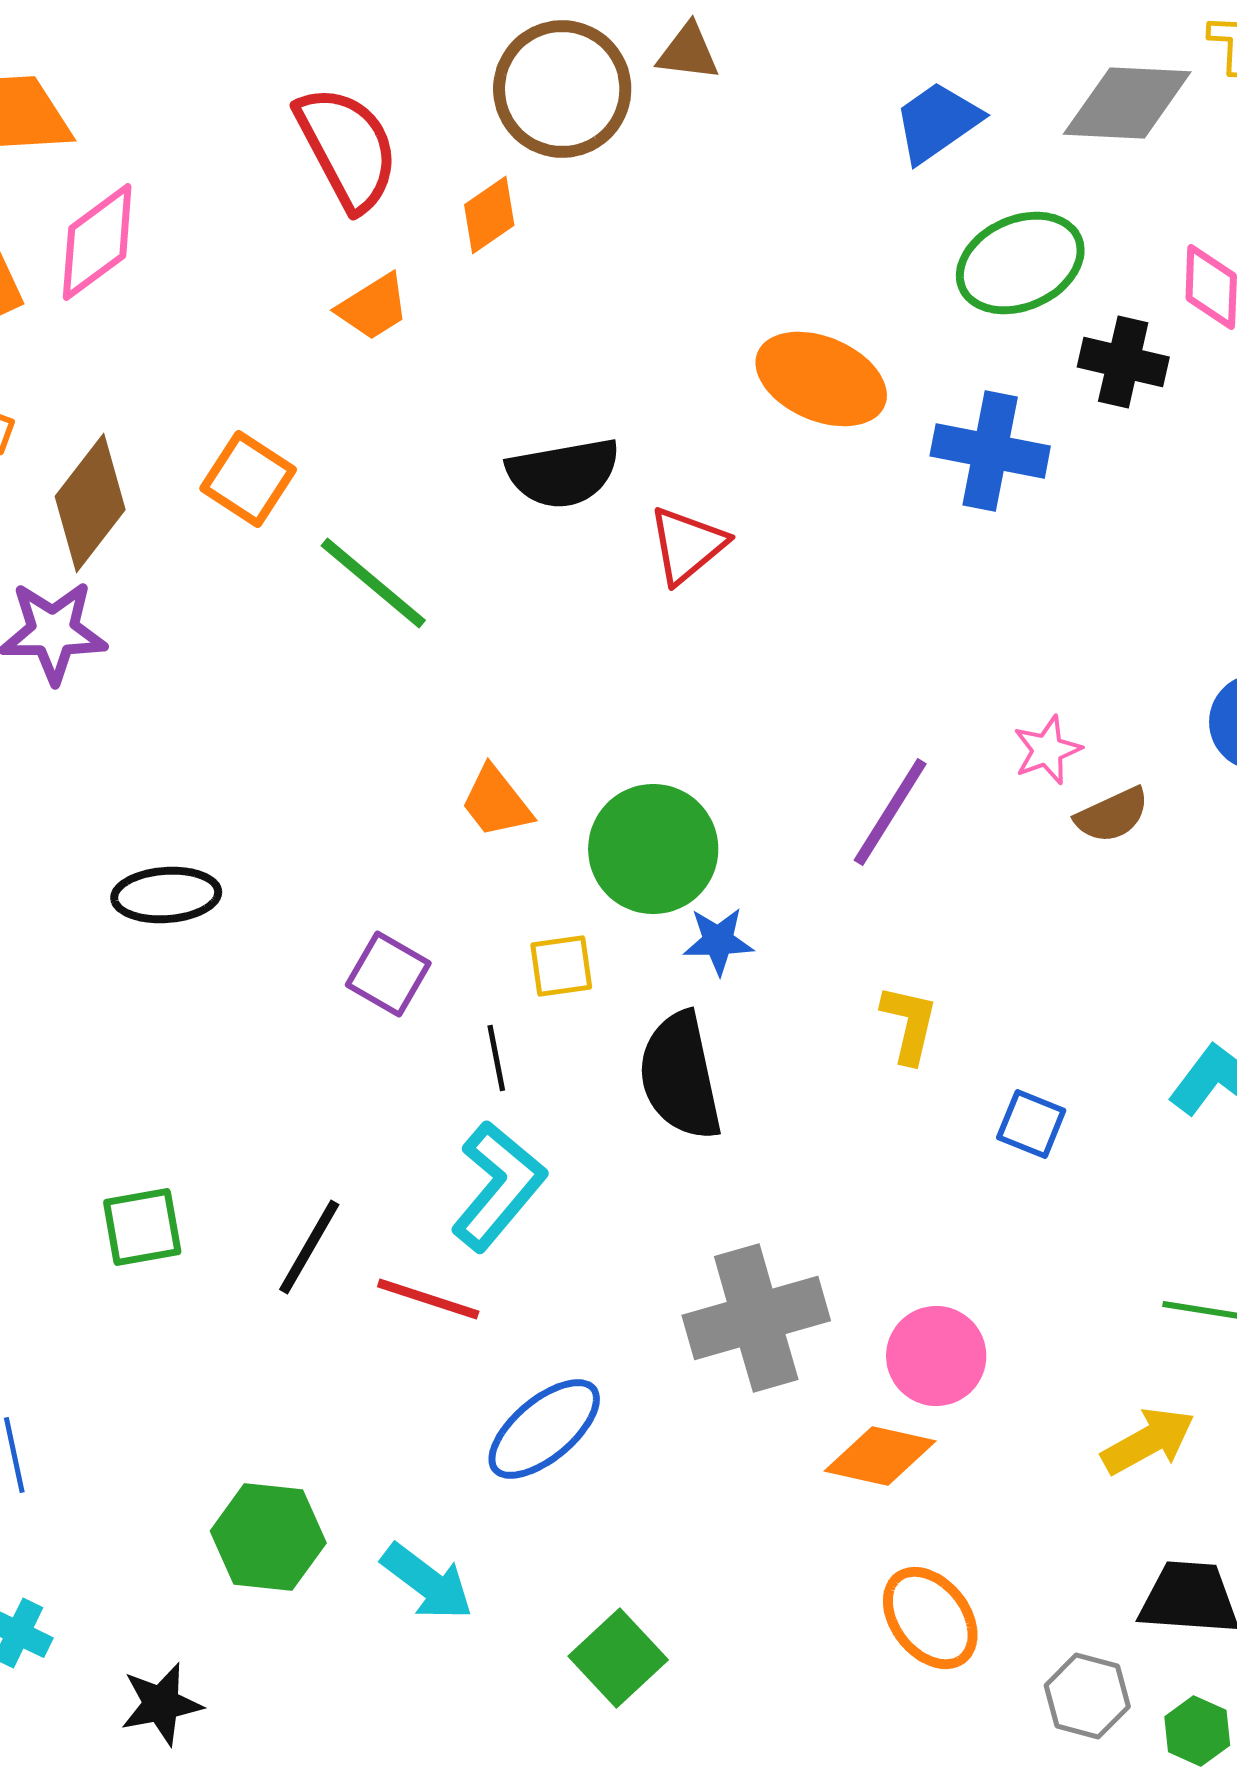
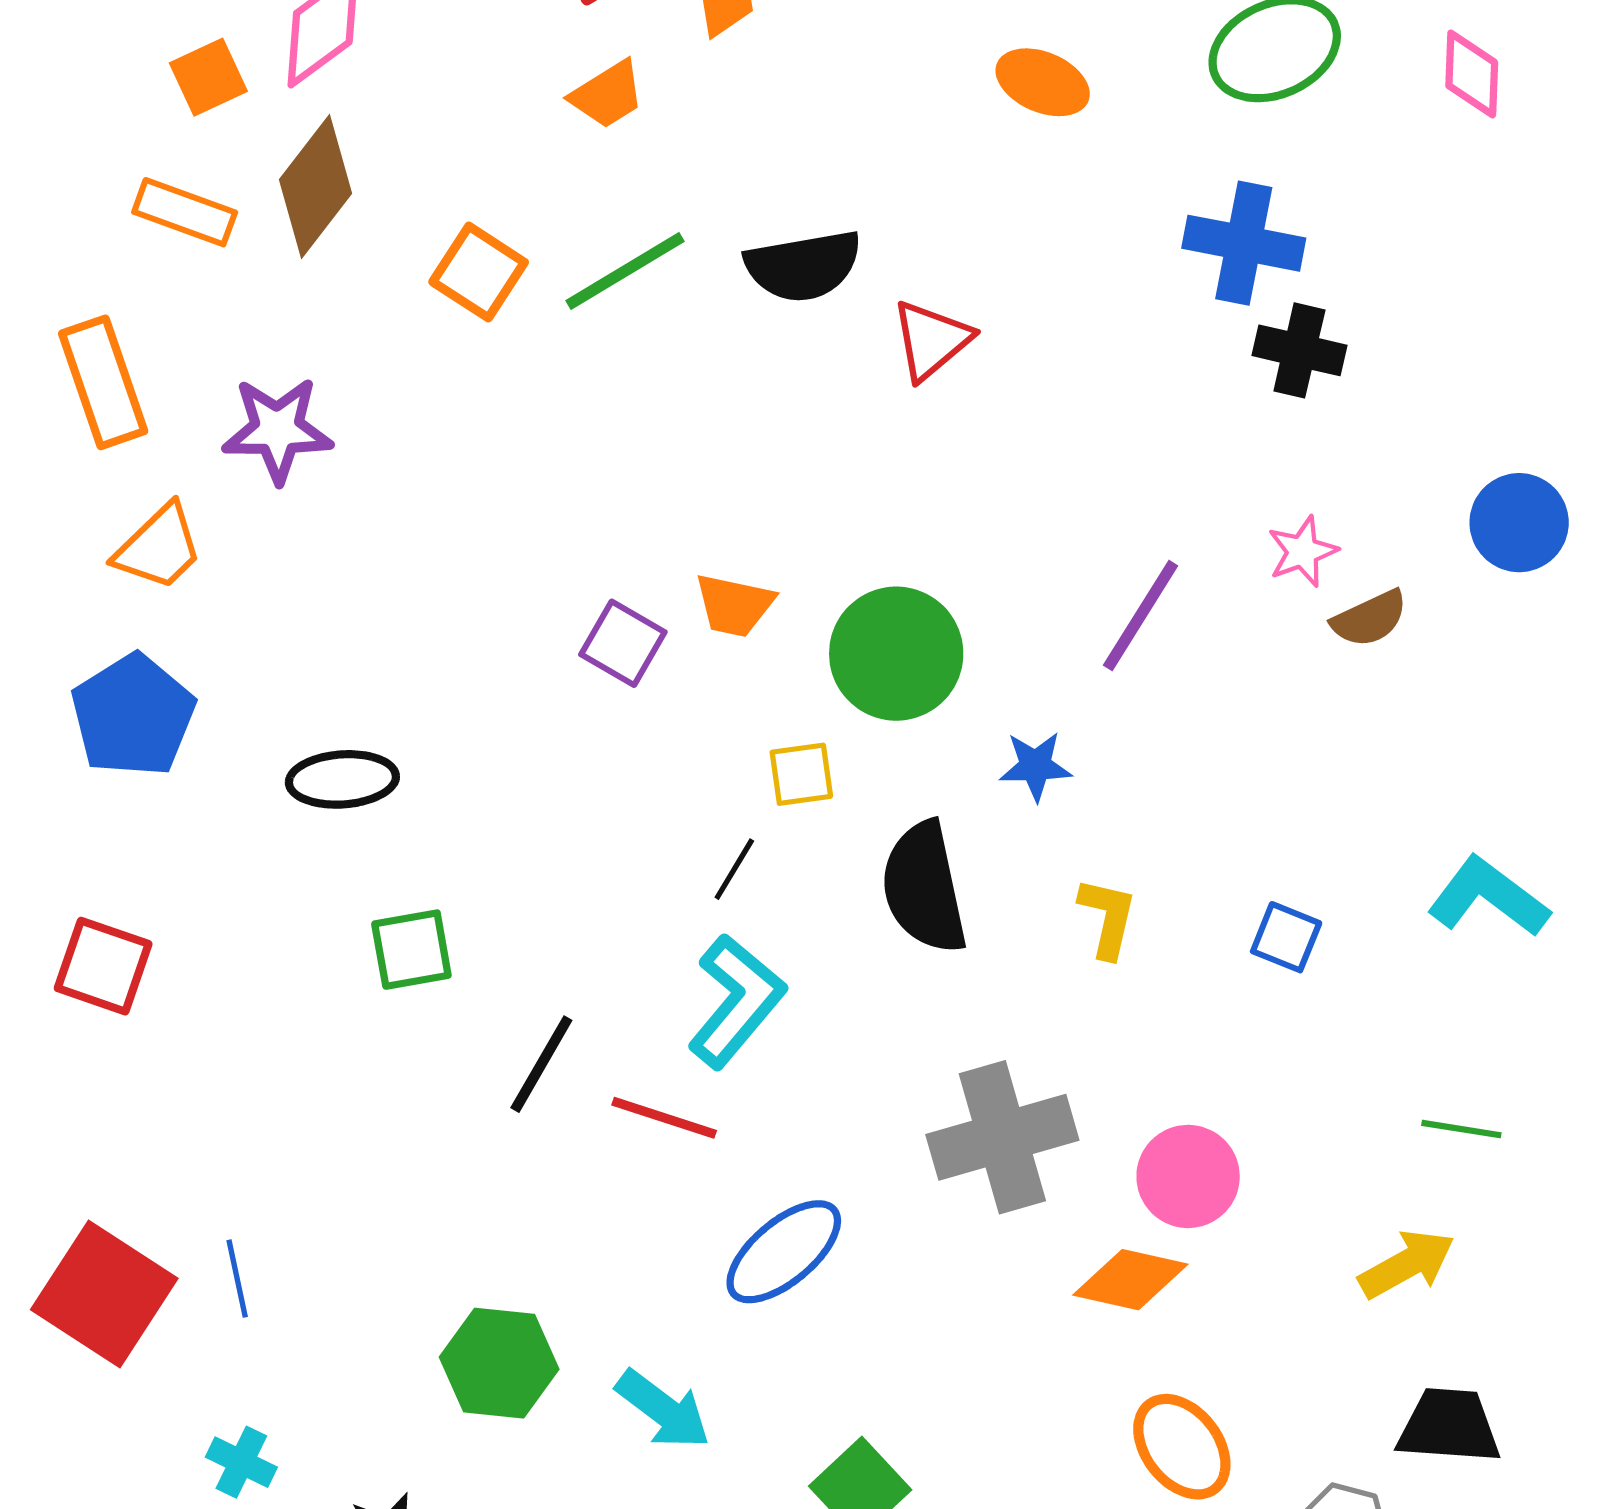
black cross: (1123, 362) -> (1299, 350), moved
orange ellipse: (821, 379) -> (1043, 82), moved, size x0.7
brown diamond: (90, 503) -> (316, 186), moved
green line: (373, 583) -> (625, 271), moved, turned -71
orange trapezoid: (496, 802) -> (734, 605), turned -40
black ellipse: (166, 895) -> (342, 779), moved
blue star: (718, 941) -> (1035, 766), moved
purple square: (388, 974) -> (623, 643), moved
yellow L-shape: (909, 1024) -> (1108, 918), moved
black line: (496, 1058) -> (734, 869), turned 42
green square: (142, 1227) -> (411, 950), moved

